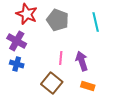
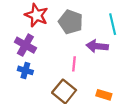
purple arrow: (82, 61) -> (97, 46), moved, turned -66

